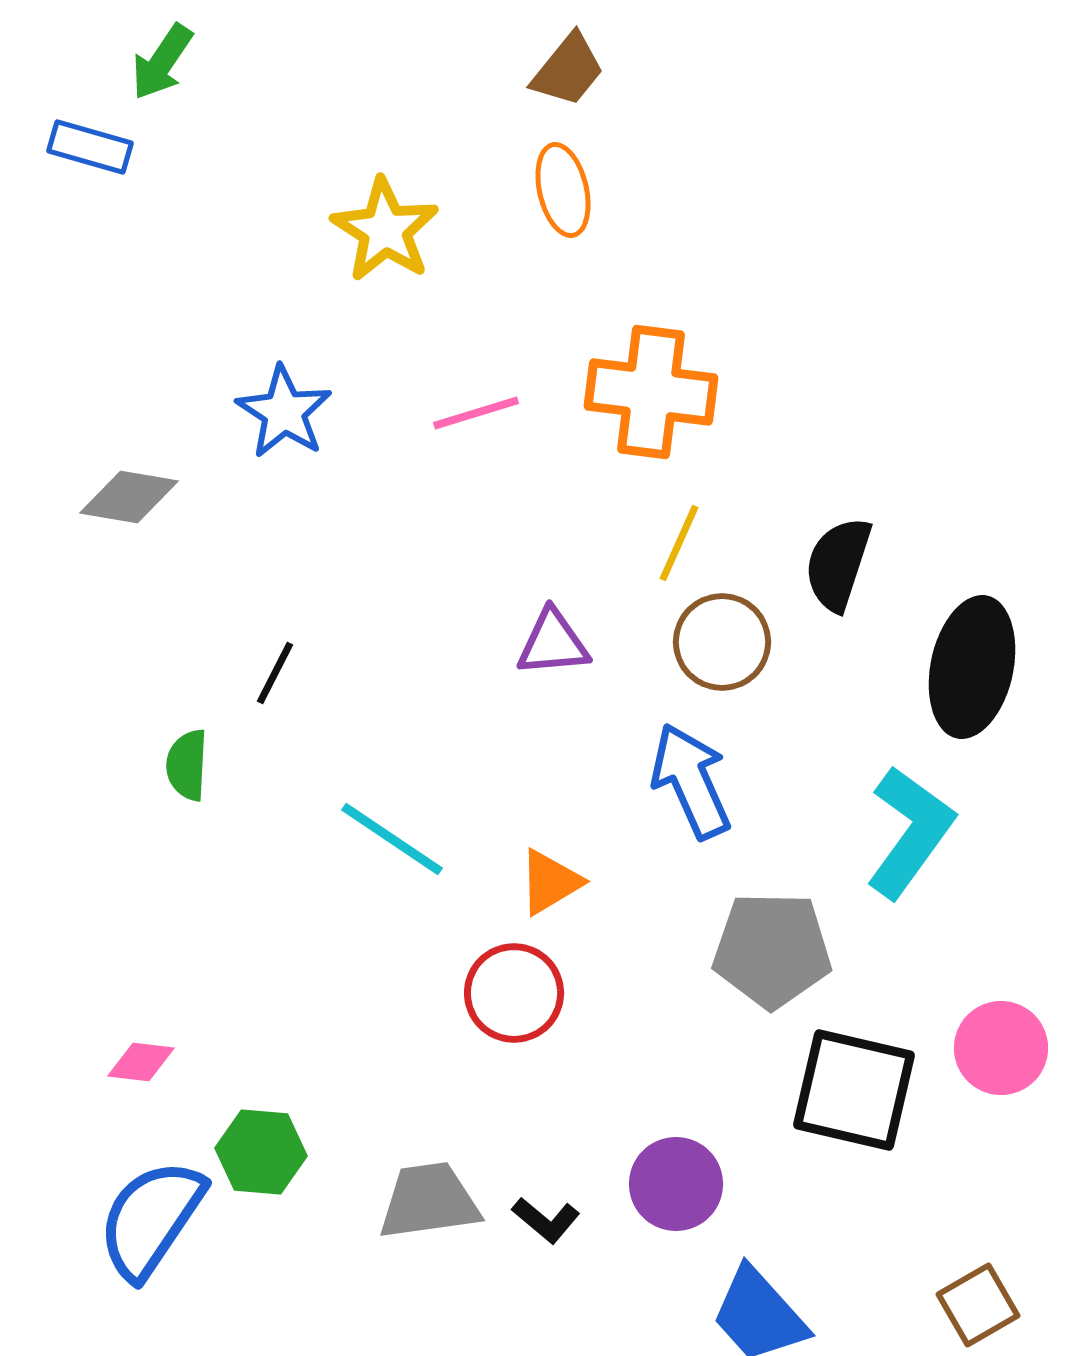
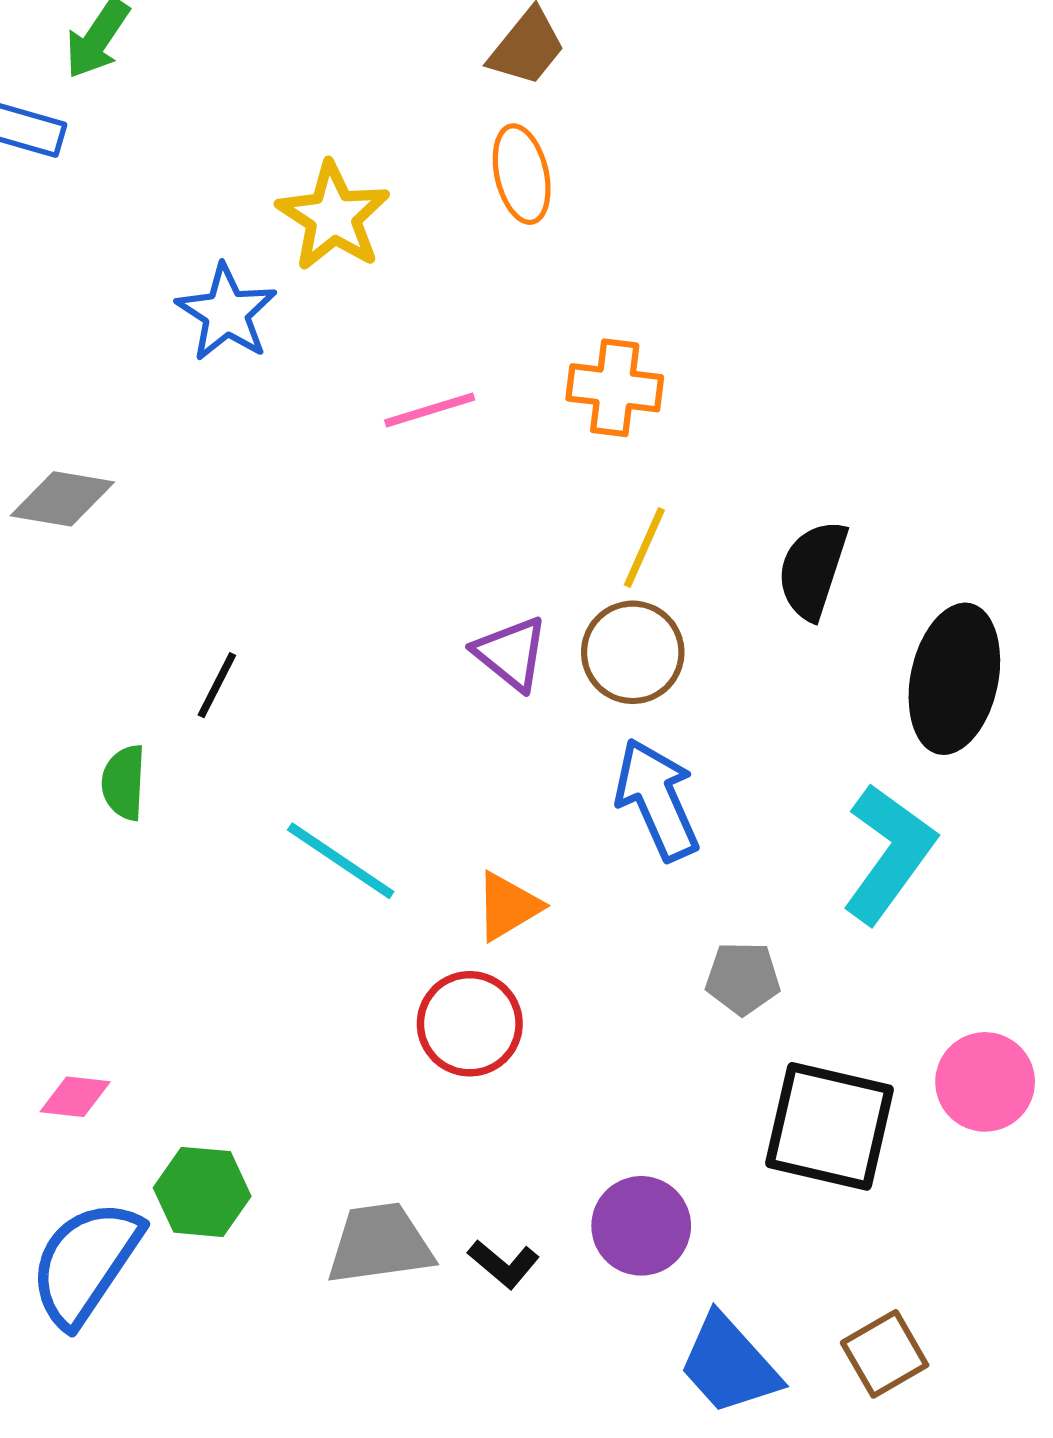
orange cross: (651, 392) -> (615, 388), size x0.7
blue star: (284, 412) -> (226, 313), moved
brown circle: (722, 642) -> (633, 652), moved
purple triangle: (553, 643) -> (511, 653), turned 44
gray pentagon: (772, 950) -> (743, 978), size x0.6
brown square: (978, 1305) -> (885, 1354), moved

